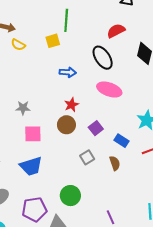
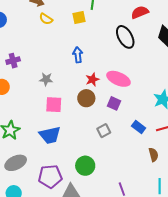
blue arrow: (68, 72) -> (78, 55), moved, turned -105
pink ellipse: (109, 89) -> (118, 79), moved
purple square: (96, 128) -> (114, 103), turned -32
blue rectangle: (121, 141) -> (139, 127), moved
brown semicircle: (115, 163) -> (153, 155), moved

